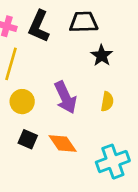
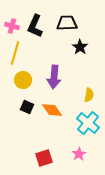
purple arrow: (65, 97) -> (54, 77), turned 30
yellow semicircle: (107, 102) -> (89, 95), moved
cyan cross: (113, 162) -> (88, 123), turned -30

